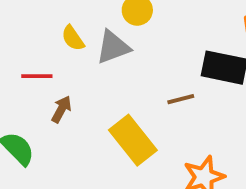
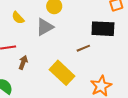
yellow semicircle: (73, 38) -> (18, 18), moved

